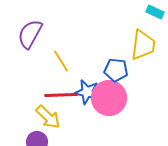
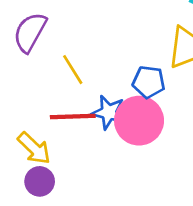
yellow arrow: (48, 117) -> (34, 148), moved

